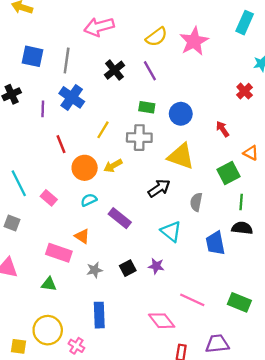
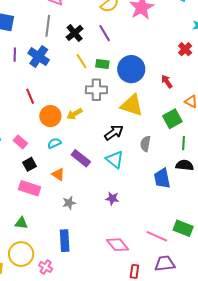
gray line: (67, 60) -> (48, 26), moved
purple line: (43, 109) -> (15, 55), moved
blue circle: (181, 114) -> (131, 69), size x1.4
yellow line: (103, 130) -> (82, 61), moved, turned -63
cyan triangle: (171, 231) -> (115, 160), moved
orange triangle: (82, 236) -> (58, 174), moved
black square: (128, 268) -> (30, 164), moved
gray star: (95, 270) -> (69, 203), moved
green triangle: (49, 284) -> (21, 223), moved
pink line: (192, 300) -> (157, 236), moved

